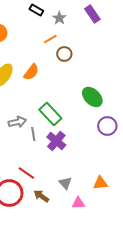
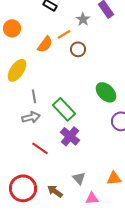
gray star: (59, 18) -> (83, 19), moved
orange semicircle: (31, 72) -> (45, 44), moved
gray line: (33, 134) -> (34, 96), moved
red line: (26, 173) -> (40, 148), moved

